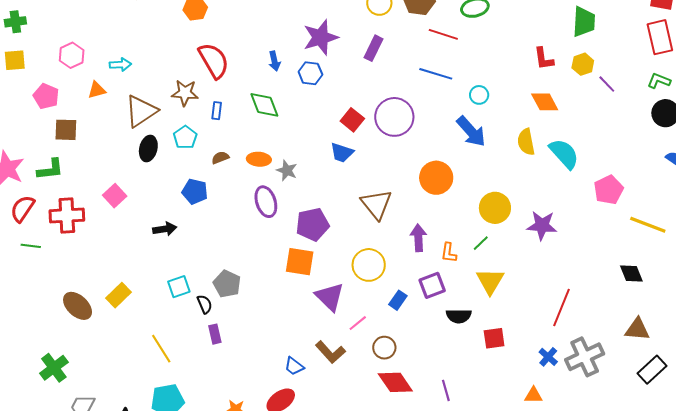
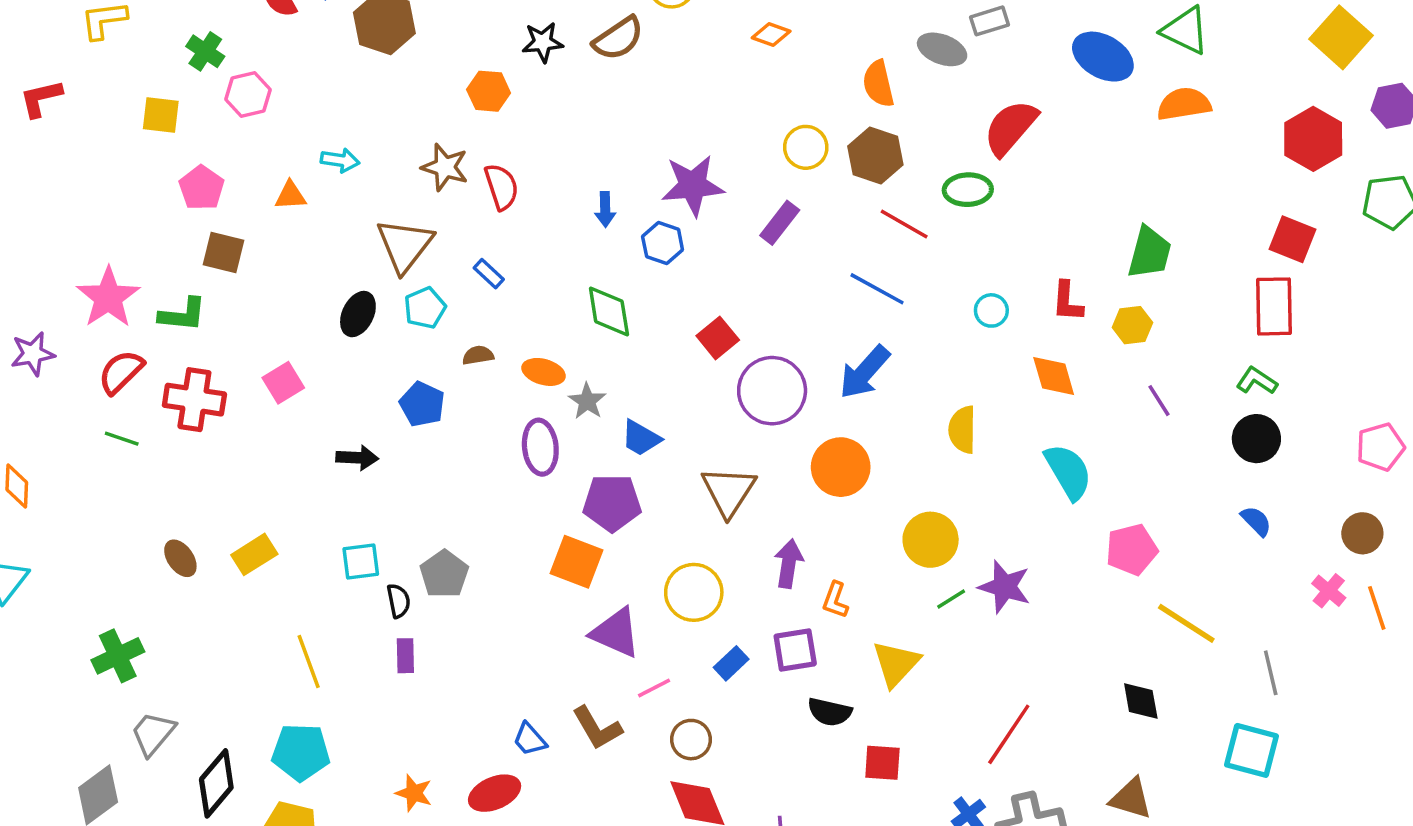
green cross: (15, 22) -> (205, 51), moved, turned 30
pink hexagon: (72, 55) -> (248, 94), moved
red semicircle: (214, 61) -> (501, 187), size x0.7
purple line: (607, 84) -> (1159, 401), moved
brown star: (185, 93) -> (445, 167), moved
cyan circle: (479, 95) -> (991, 310), moved
green diamond: (264, 105) -> (609, 311), moved
brown triangle: (141, 111) -> (405, 245), moved, turned -30
blue rectangle: (217, 111) -> (489, 274), turned -66
purple circle: (394, 117) -> (772, 391), moved
blue arrow: (471, 131) -> (864, 372), moved, turned 72
yellow semicircle: (526, 142) -> (962, 430), moved
blue trapezoid: (342, 153) -> (641, 438), moved
green line: (481, 243) -> (951, 599), moved
purple triangle: (330, 297) -> (616, 633), turned -32
brown ellipse: (78, 306) -> (180, 558), size x0.7

